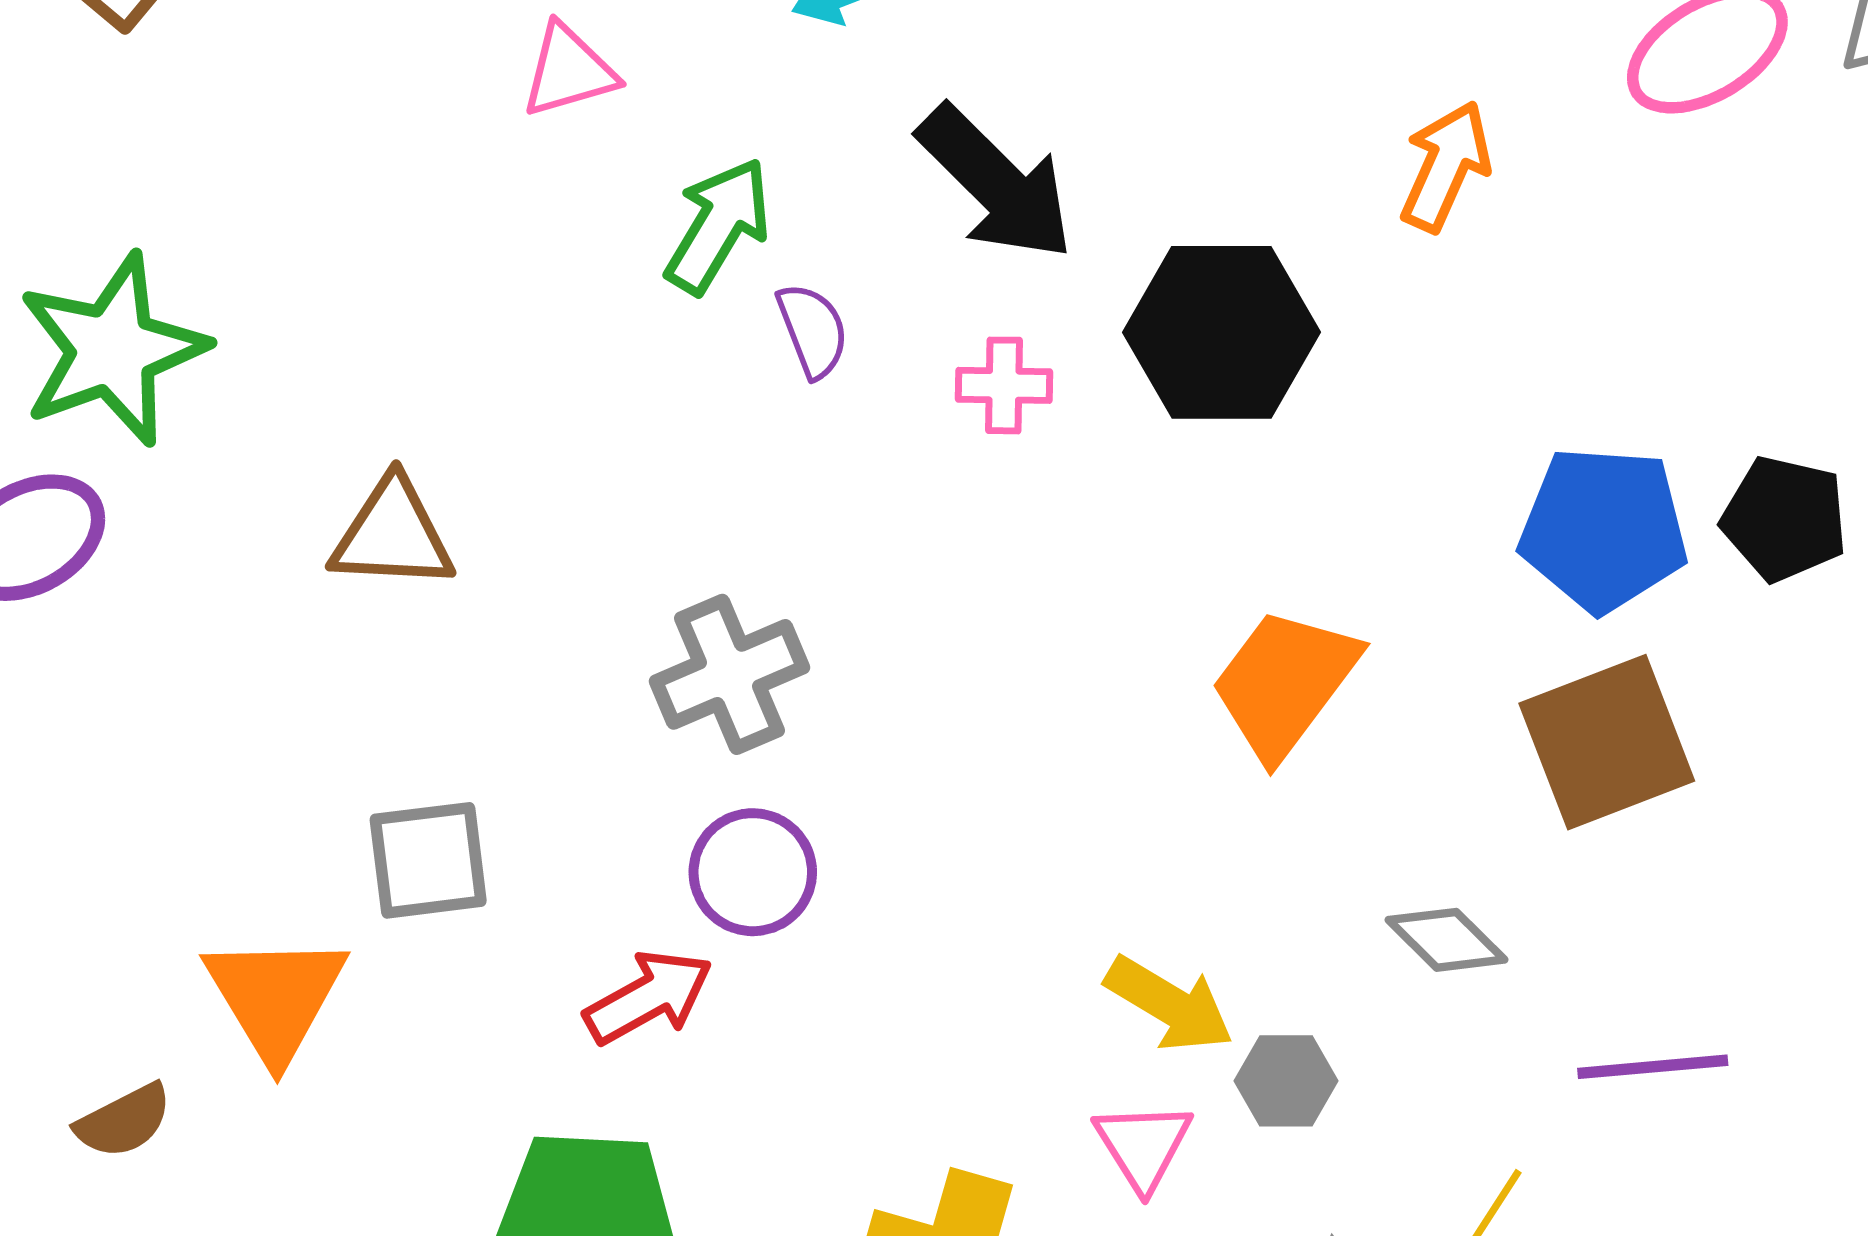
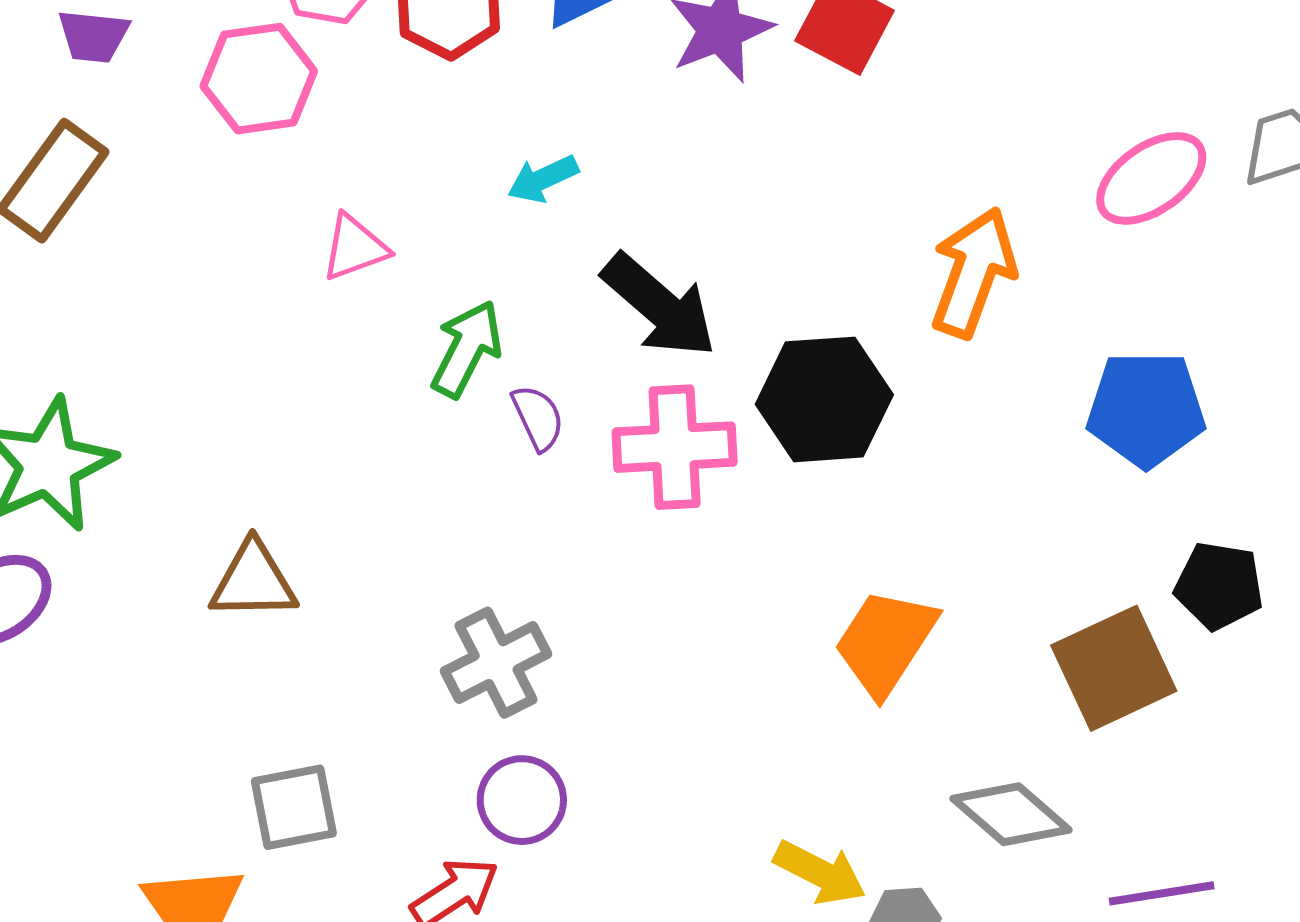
orange arrow: (1446, 166) -> (973, 272), size x1.4
pink cross: (1004, 385) -> (675, 447), size x1.8
black pentagon: (1785, 519) -> (1219, 586), moved
blue pentagon: (1603, 529) -> (1146, 409), moved
gray diamond: (1447, 940) -> (1011, 814), size x1.4

